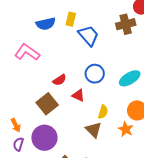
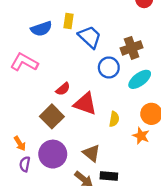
brown cross: (126, 24) -> (132, 48), moved
blue circle: (95, 74) -> (109, 67), moved
red triangle: (78, 95) -> (85, 104), size x1.6
brown triangle: (94, 130) -> (91, 153), moved

